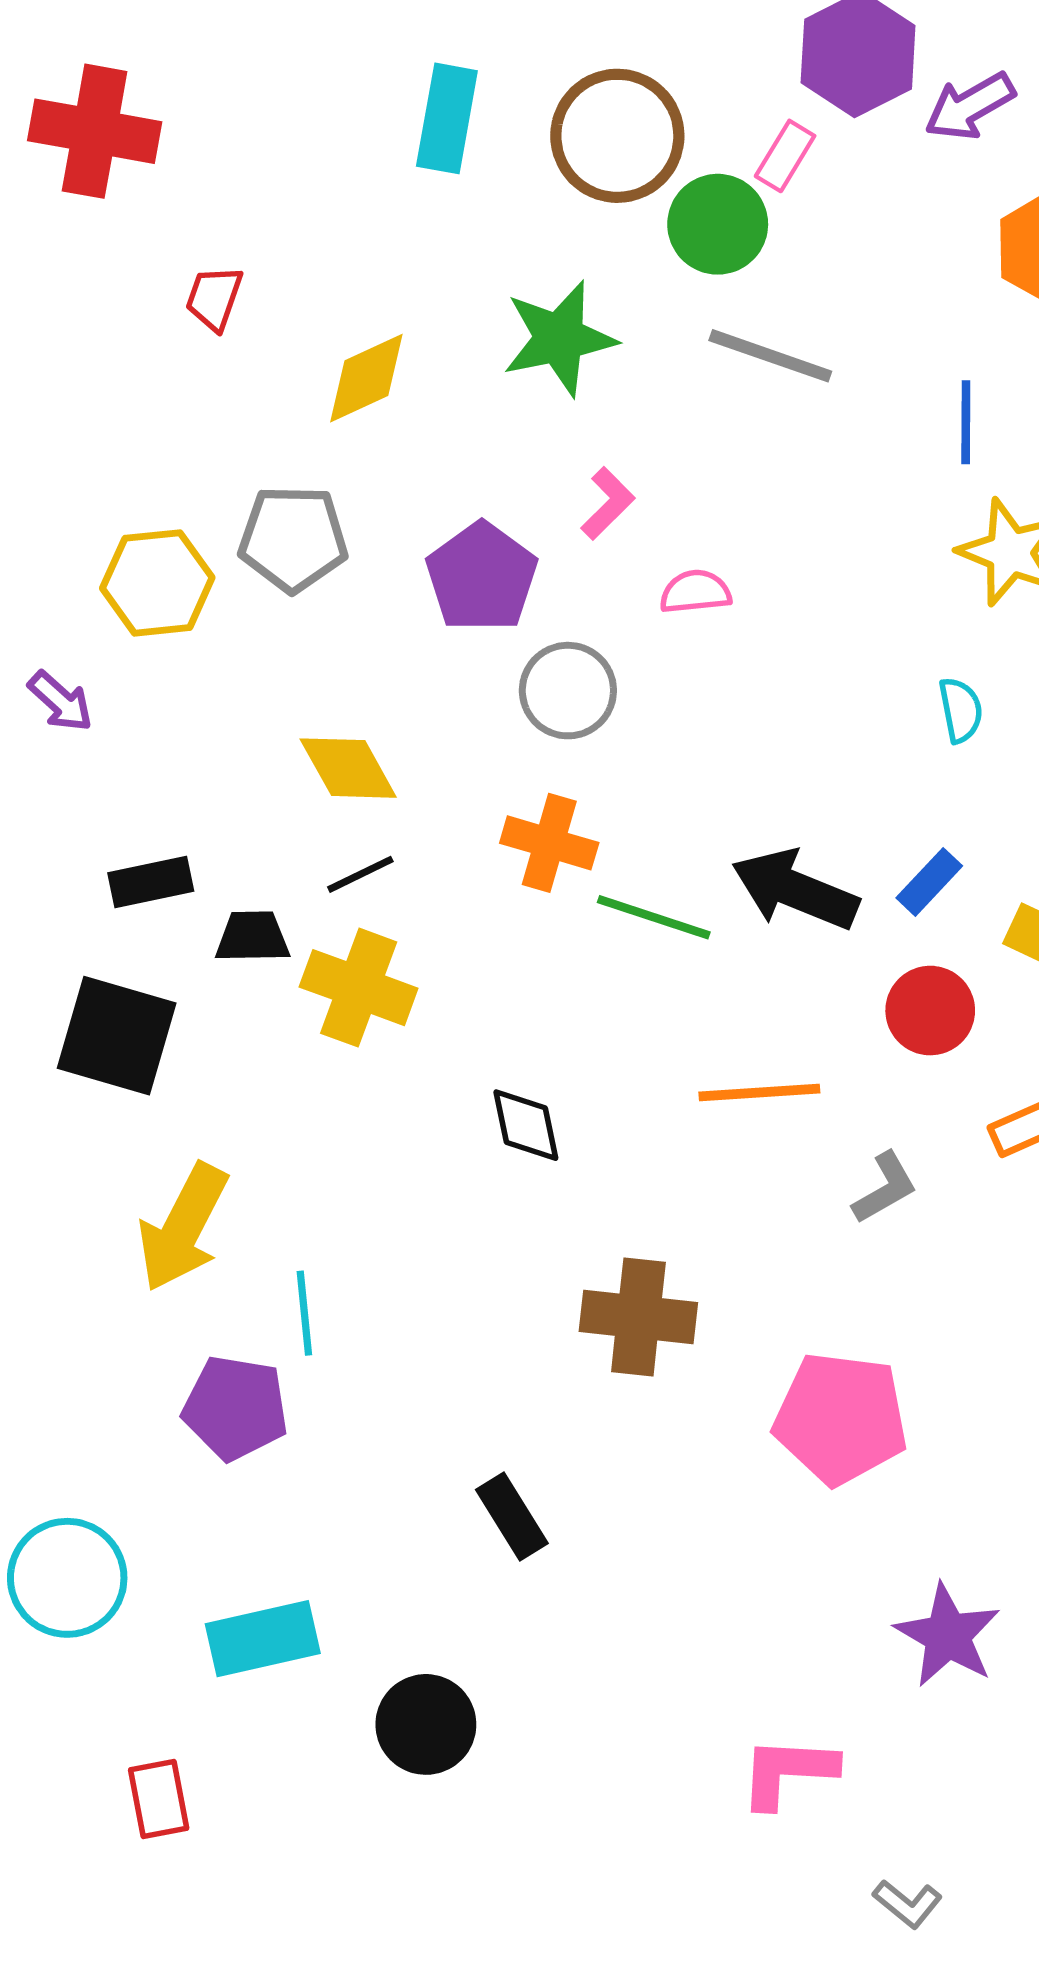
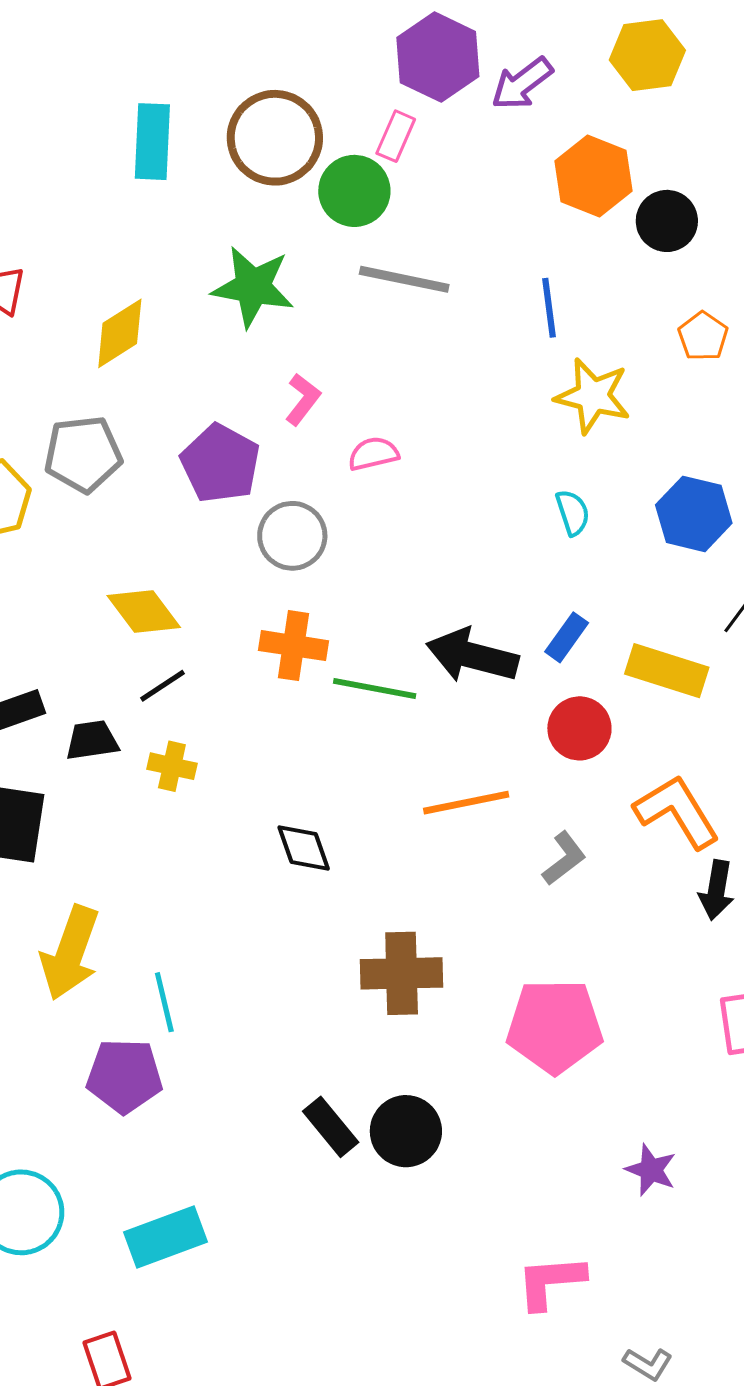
green star: (559, 338) -> (253, 287), turned 30
yellow cross: (359, 988) -> (172, 766), size x0.6
purple star: (948, 1635) -> (651, 1170), size x0.7
black circle: (426, 1724) -> (406, 1131), moved

